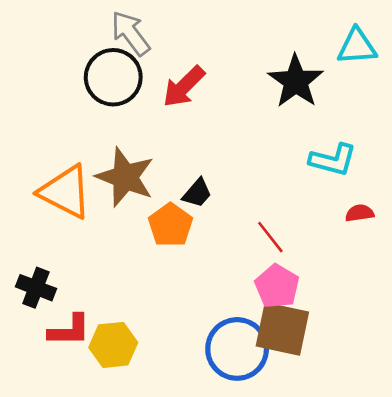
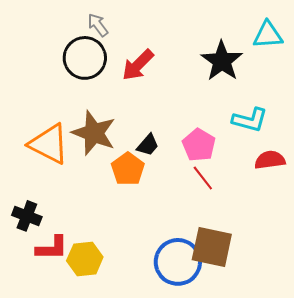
gray arrow: (131, 33) -> (98, 25), size x0.7
red semicircle: (360, 213) -> (270, 160), size x1.4
pink pentagon: (277, 286) -> (199, 145), moved

